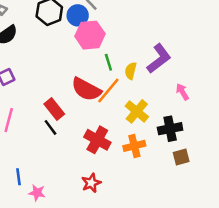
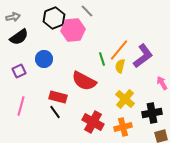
blue circle: (78, 15) -> (44, 59), moved
pink hexagon: (90, 35) -> (73, 30), moved
orange line: (108, 91) -> (119, 50), moved
red rectangle: (54, 109) -> (58, 97), turned -36

